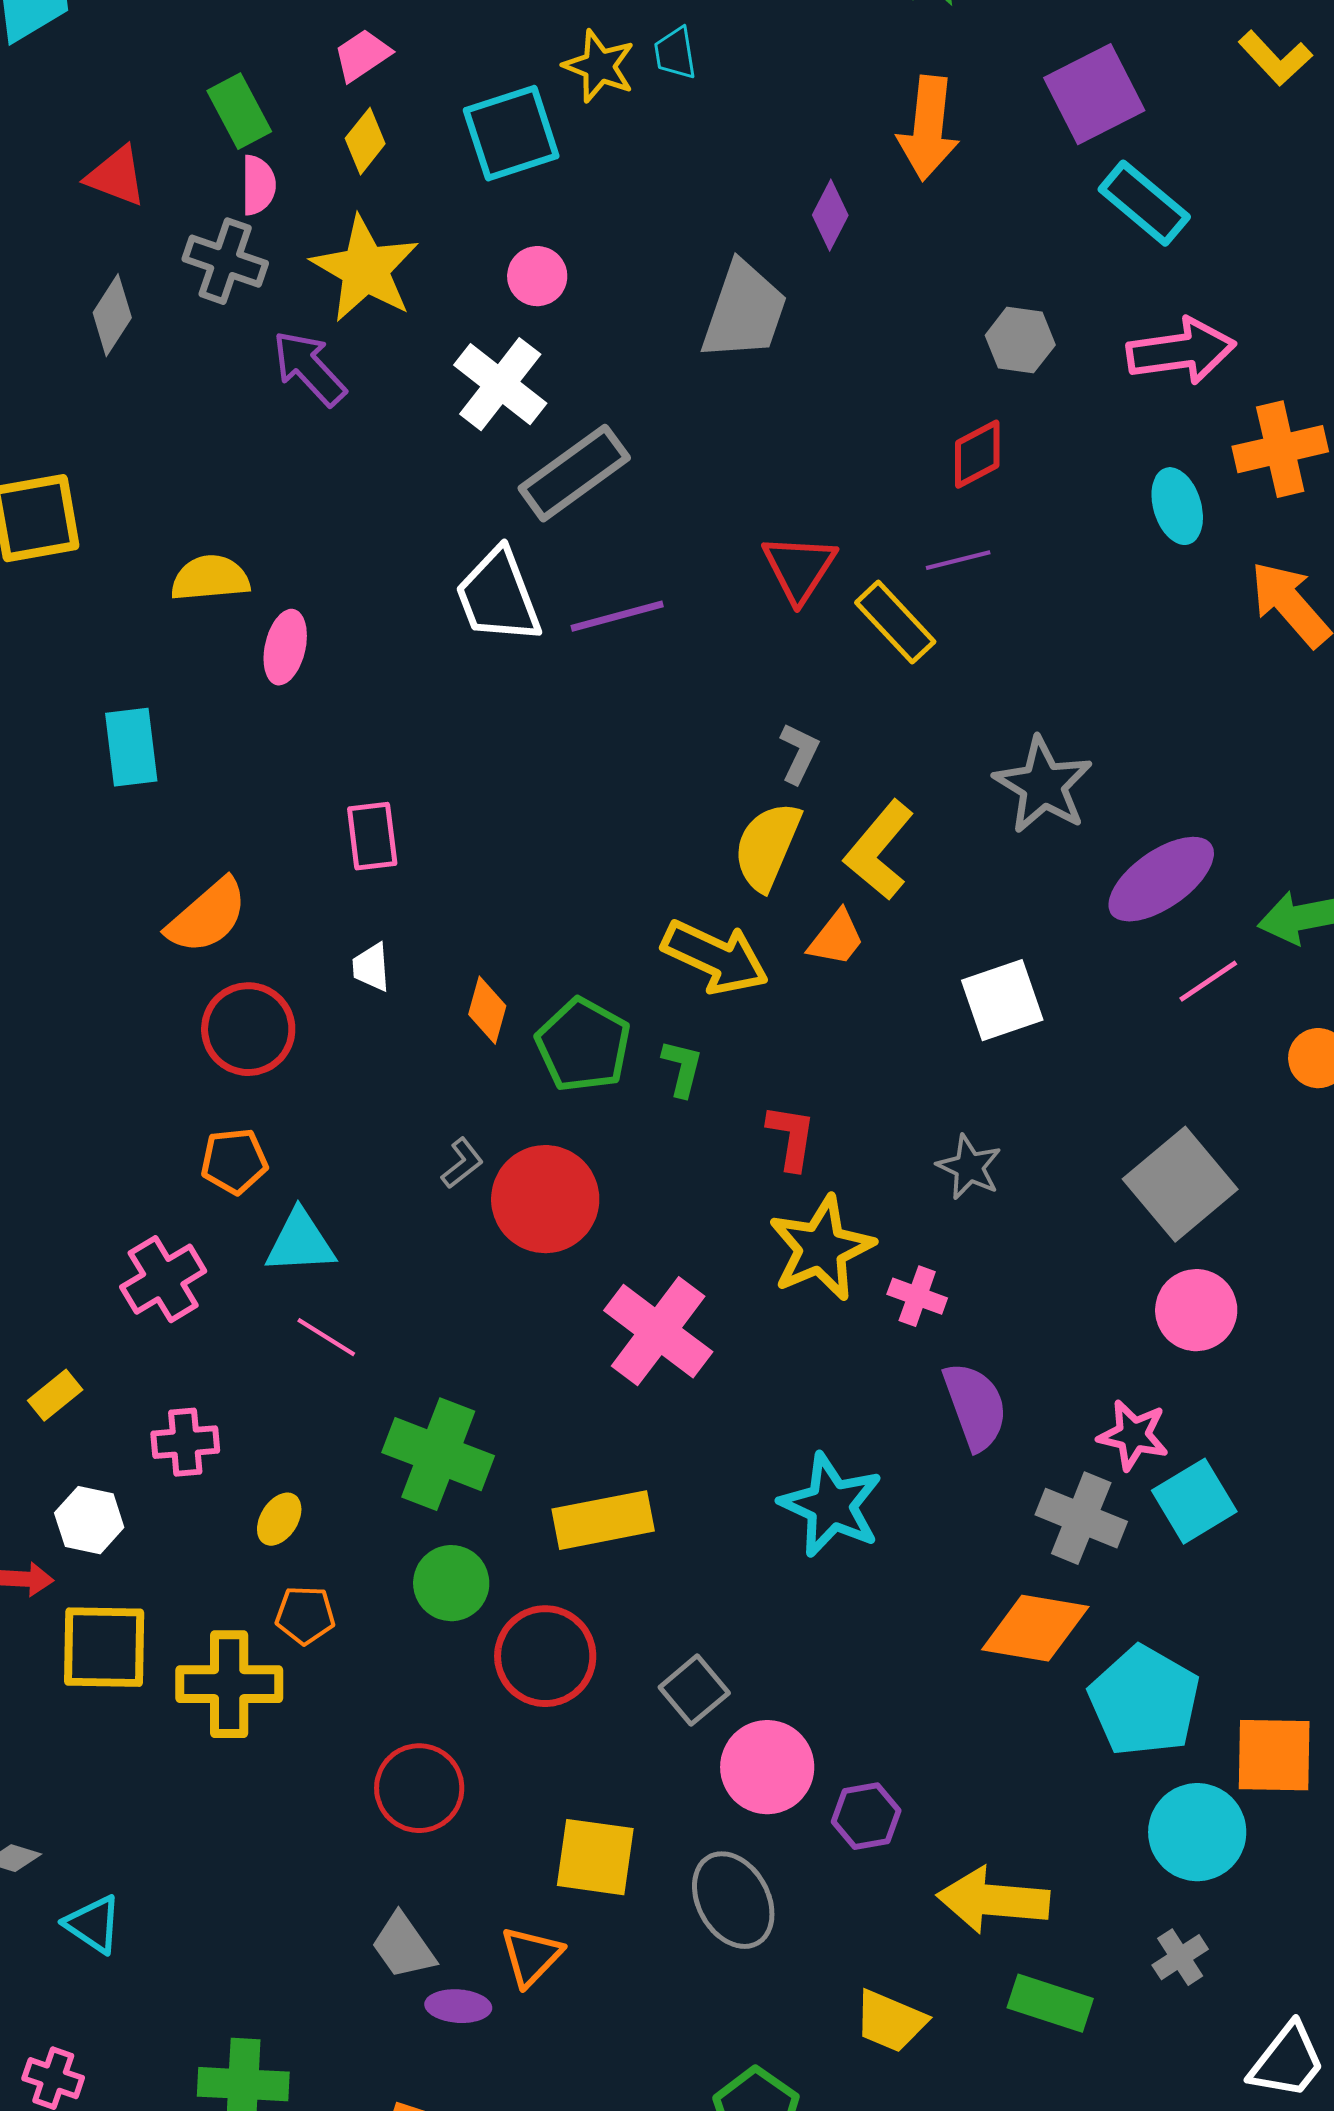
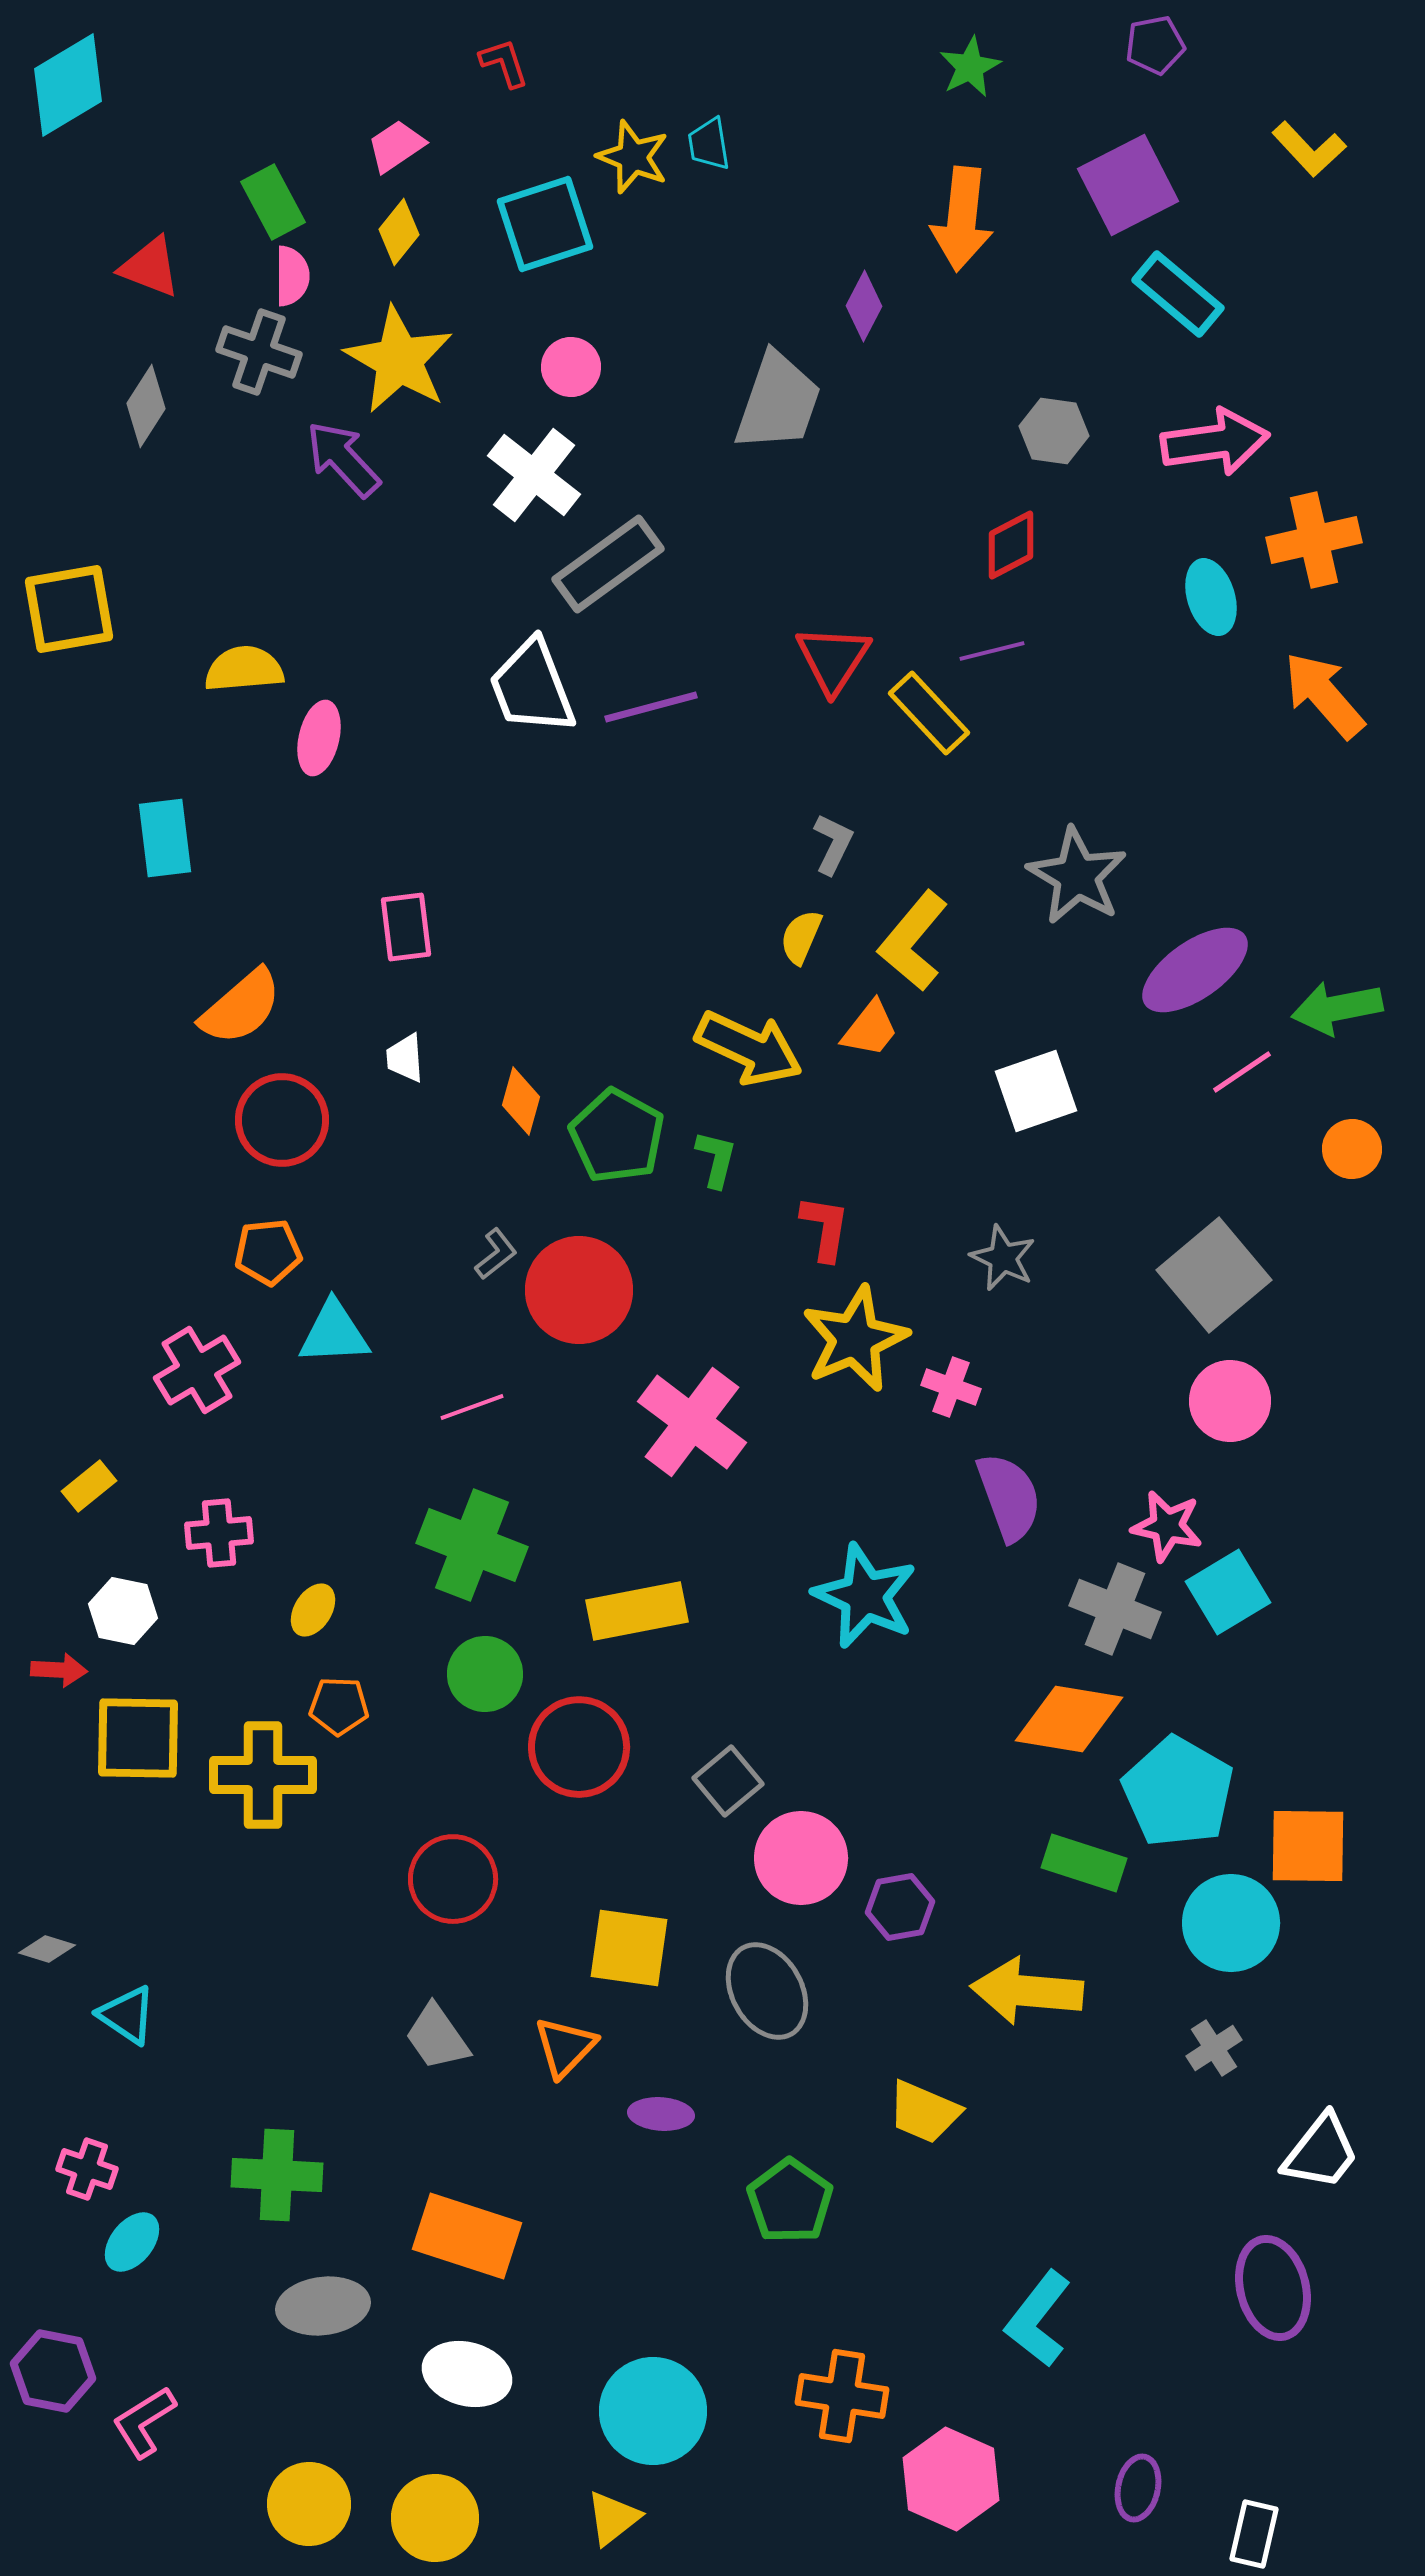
yellow semicircle: (767, 846) -> (801, 937), size x0.6
pink line: (326, 1337) -> (472, 1407), moved, turned -52
green rectangle: (1050, 2003) -> (1084, 1863), moved
purple ellipse: (458, 2006) -> (661, 2114), moved

